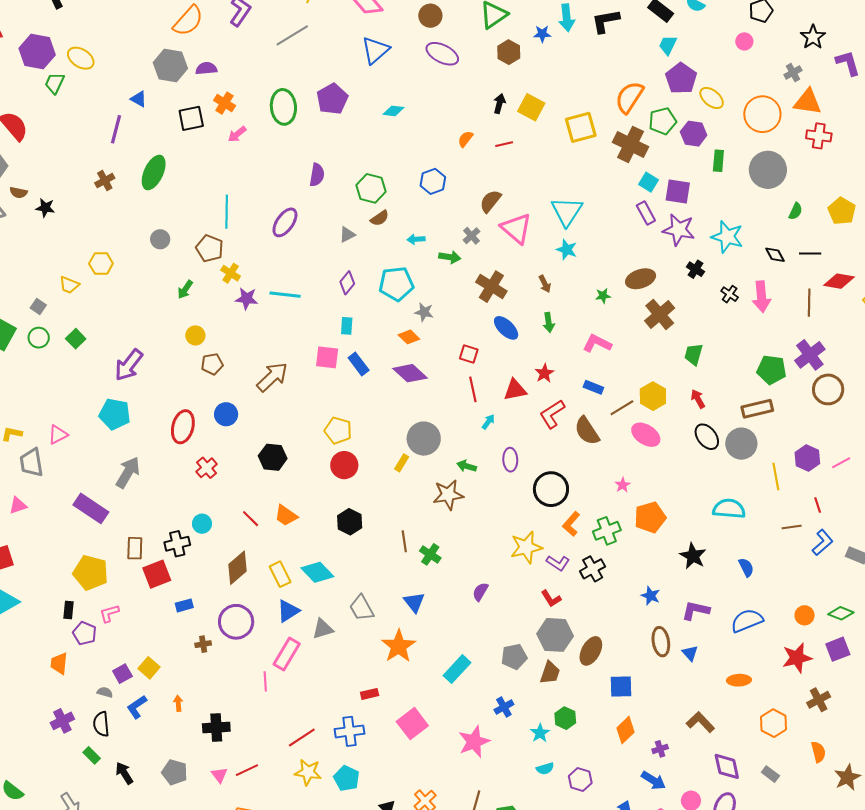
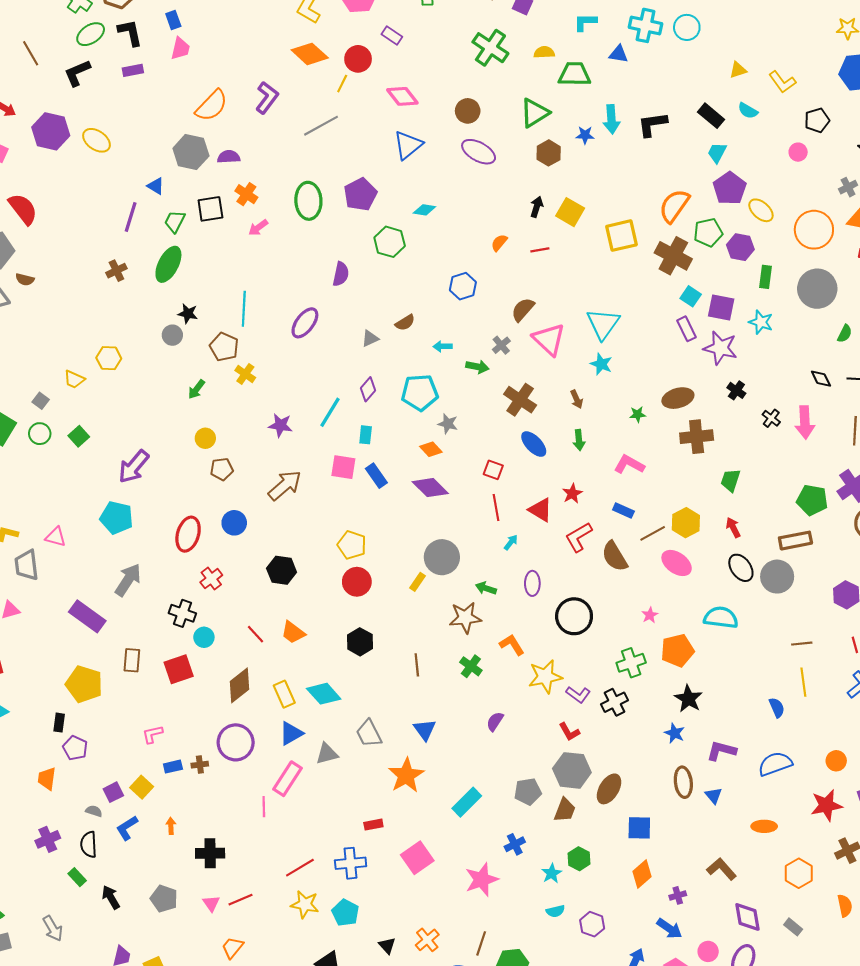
green trapezoid: (55, 83) -> (175, 221), moved
green hexagon: (371, 188) -> (390, 242), moved
black star: (45, 208) -> (188, 314), moved
cyan star: (727, 237) -> (761, 322), moved, size x0.7
cyan line: (285, 295) -> (330, 412), moved, turned -68
purple star: (247, 299) -> (280, 425), moved
brown cross: (660, 314) -> (697, 437), turned 32
red triangle: (515, 390) -> (540, 510), turned 40
pink triangle: (58, 435) -> (56, 537), turned 40
yellow line: (776, 476) -> (803, 682), moved
cyan semicircle: (729, 509) -> (721, 618), moved
orange L-shape: (571, 524) -> (512, 645), moved, turned 105
brown line: (792, 527) -> (802, 644), moved
black cross: (177, 544) -> (182, 613), moved, turned 30
green cross: (430, 554) -> (471, 666), moved
black star: (693, 556) -> (688, 699), moved
red square: (157, 574) -> (179, 669), moved
blue rectangle: (184, 605) -> (173, 767), moved
pink L-shape: (109, 613) -> (152, 734), moved

